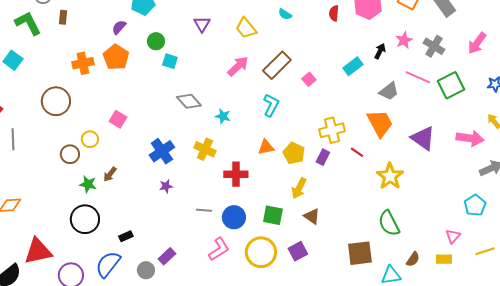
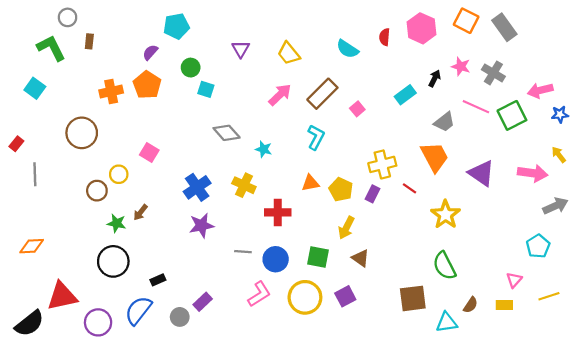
cyan semicircle: (285, 14) -> (347, 49), moved, size x1.5
pink star: (404, 40) -> (461, 66), turned -30
pink arrow: (477, 43) -> (540, 90), moved, turned 40
purple star: (166, 186) -> (202, 225), size x1.6

